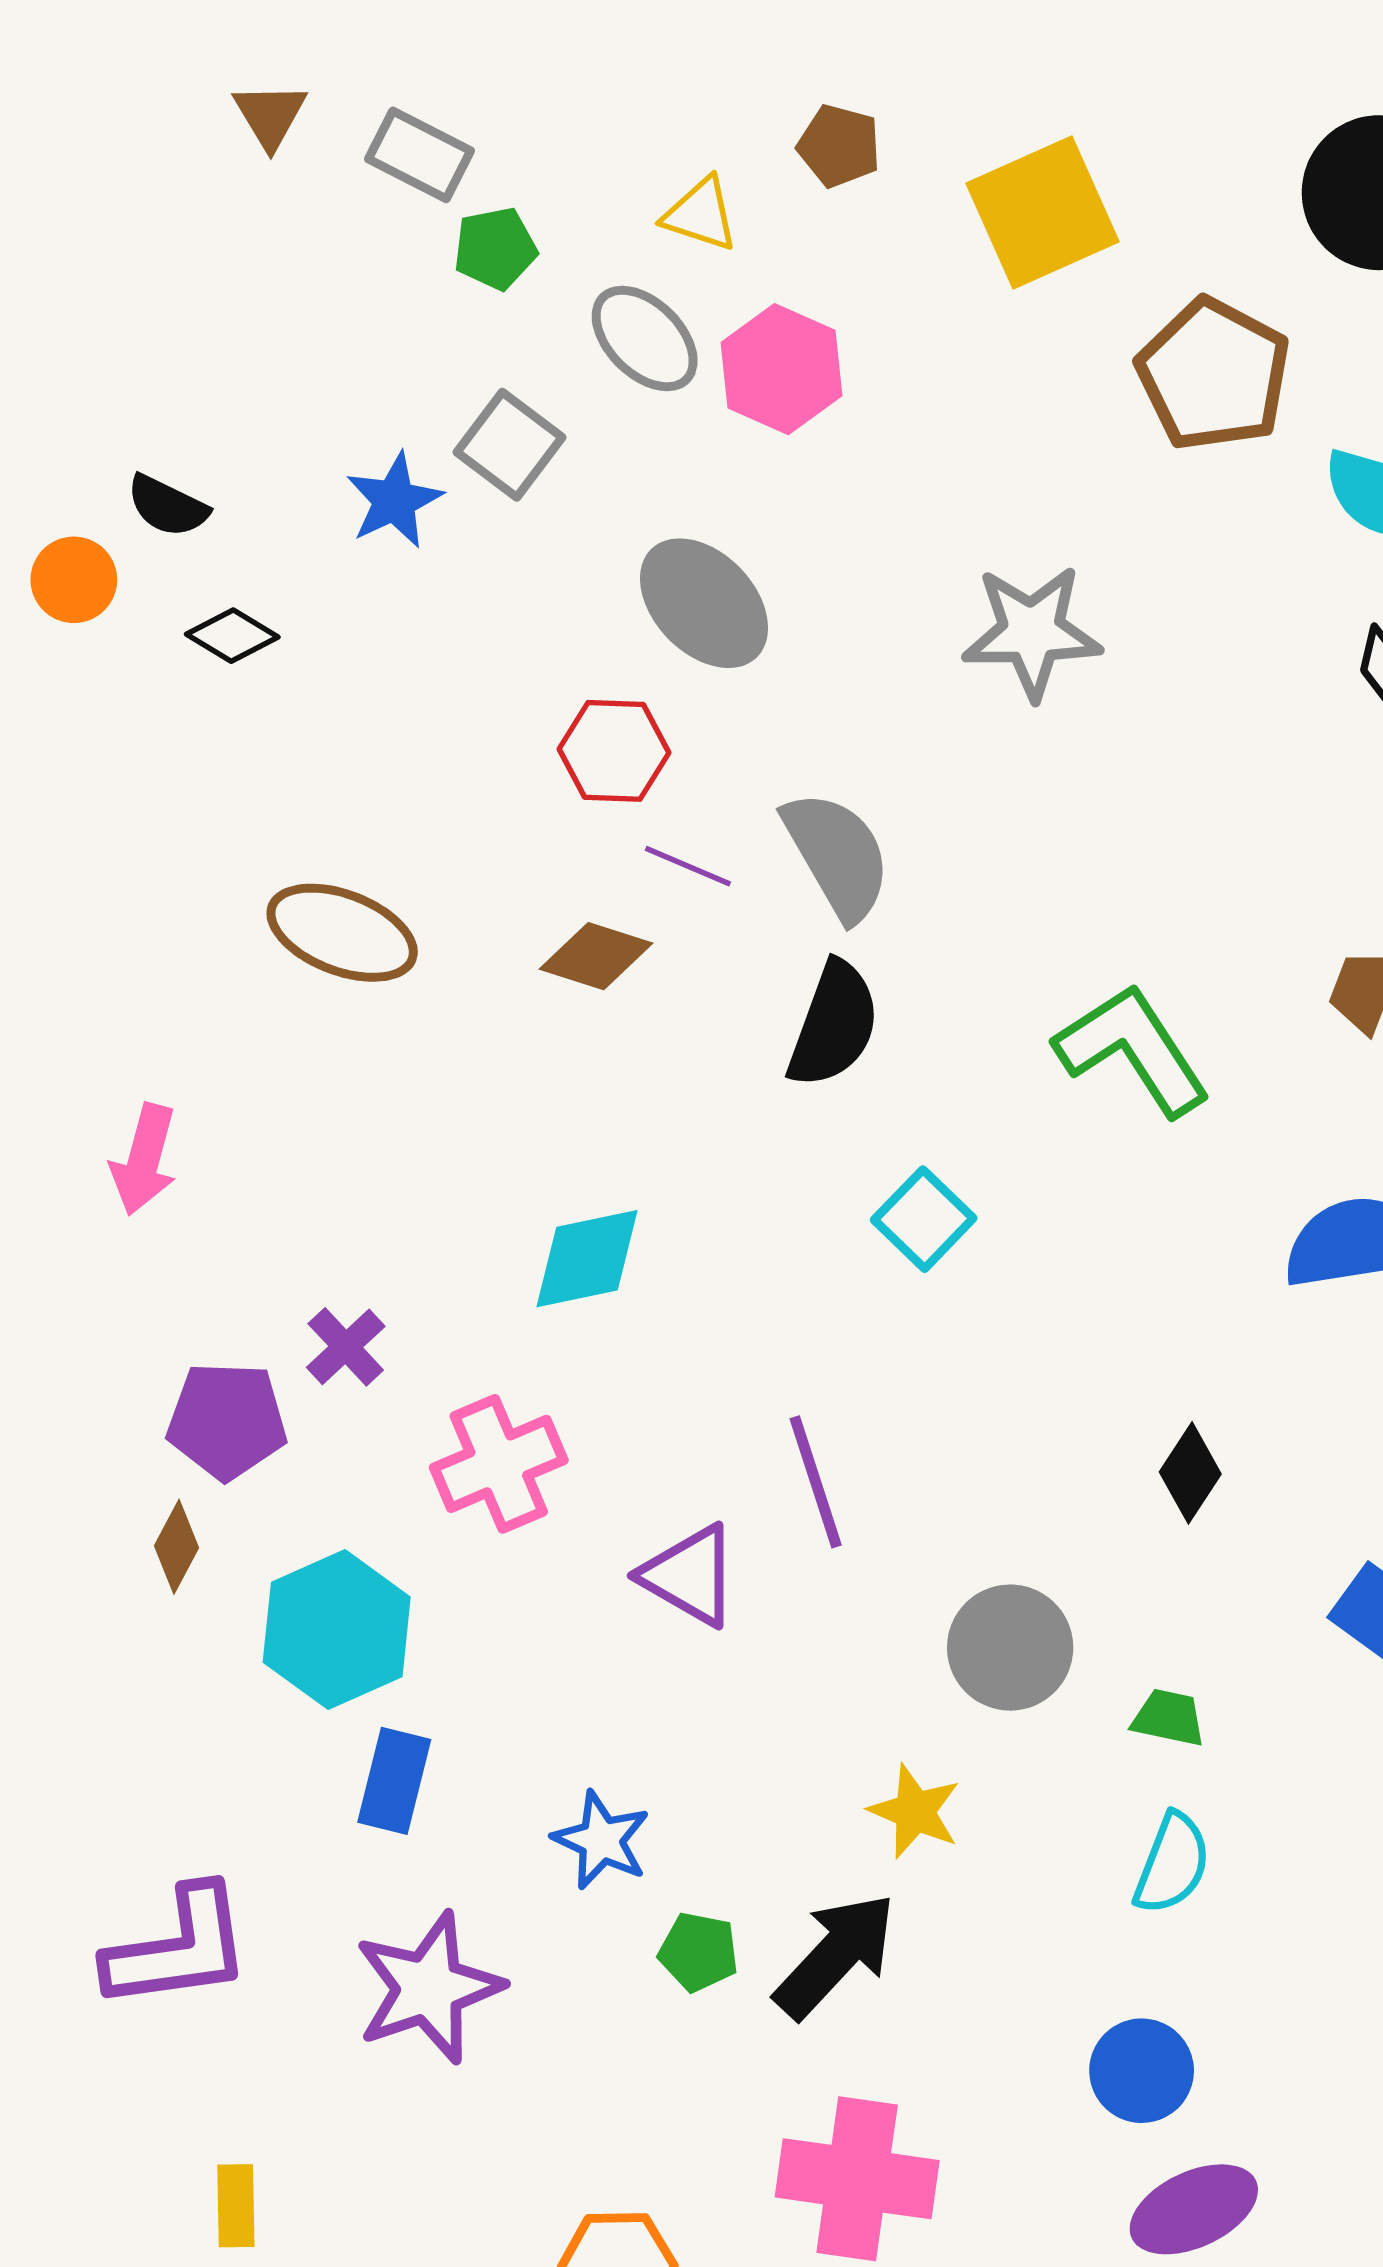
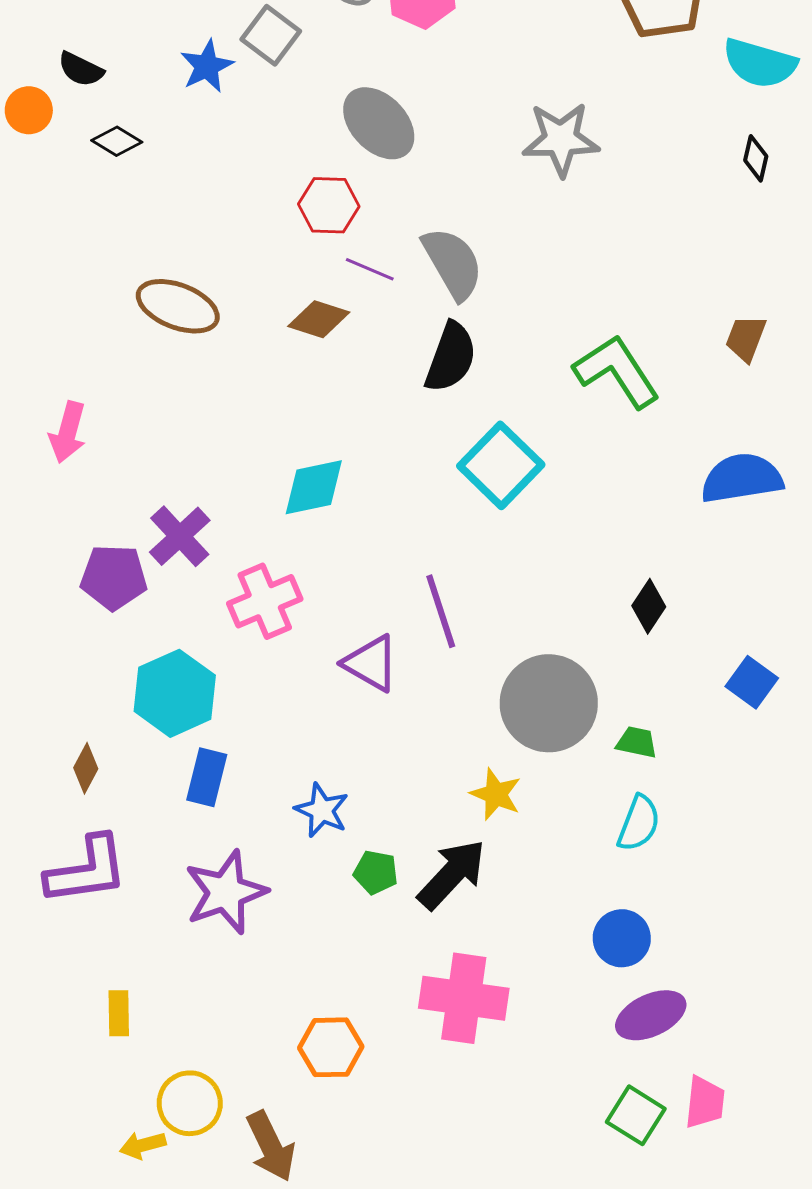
cyan square: (924, 1219) -> (501, 465), size x1.5
purple cross: (346, 1347) -> (180, 536), size x1.4
brown diamond: (176, 1547) -> (86, 768), moved
gray circle: (1010, 1648) -> (549, 703), size x1.4

